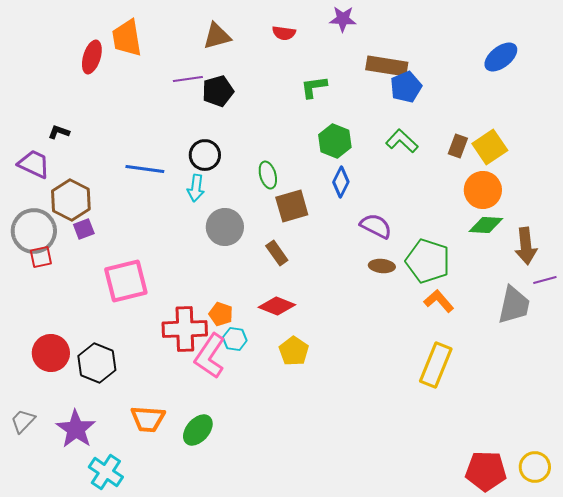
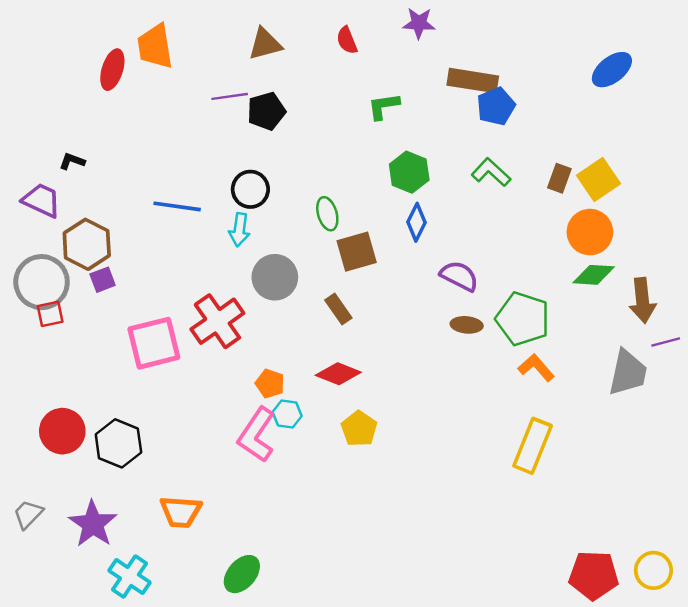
red semicircle: (284, 33) -> (347, 40), turned 60
red cross: (185, 329) -> (217, 321), moved, turned -33
green ellipse: (198, 430) -> (242, 574), moved

